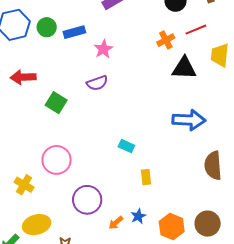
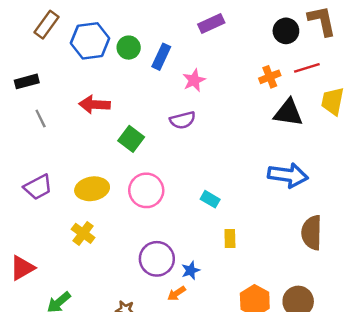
blue rectangle: (74, 32) -> (161, 57), turned -55
pink circle: (57, 160) -> (146, 190), moved
blue star: (138, 216) -> (191, 270), moved
orange arrow: (116, 223) -> (177, 293), moved
yellow ellipse: (37, 225) -> (92, 189), moved

